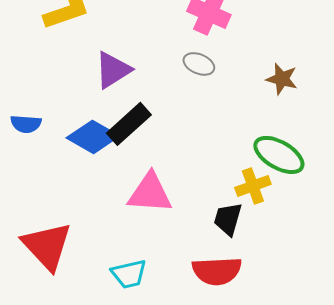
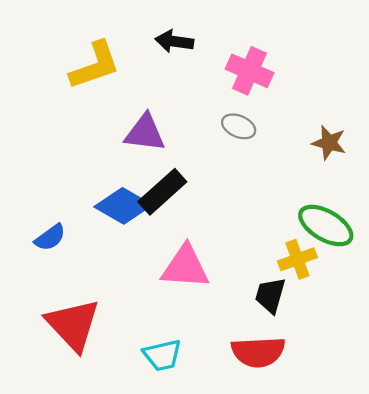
purple triangle: (113, 70) -> (145, 133), turned 39
blue semicircle: (26, 124) -> (50, 238), moved, turned -40

